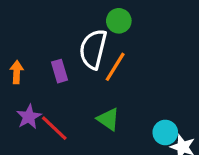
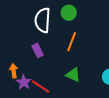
white semicircle: (93, 49) -> (43, 20), moved
orange arrow: (17, 72) -> (14, 71), moved

